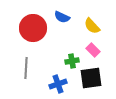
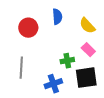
blue semicircle: (62, 17) -> (57, 17), turned -119
red circle: (33, 28) -> (28, 28), size x0.7

